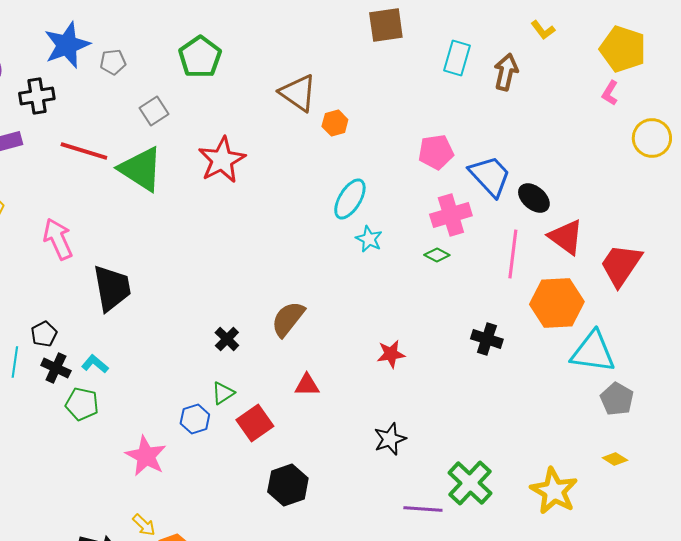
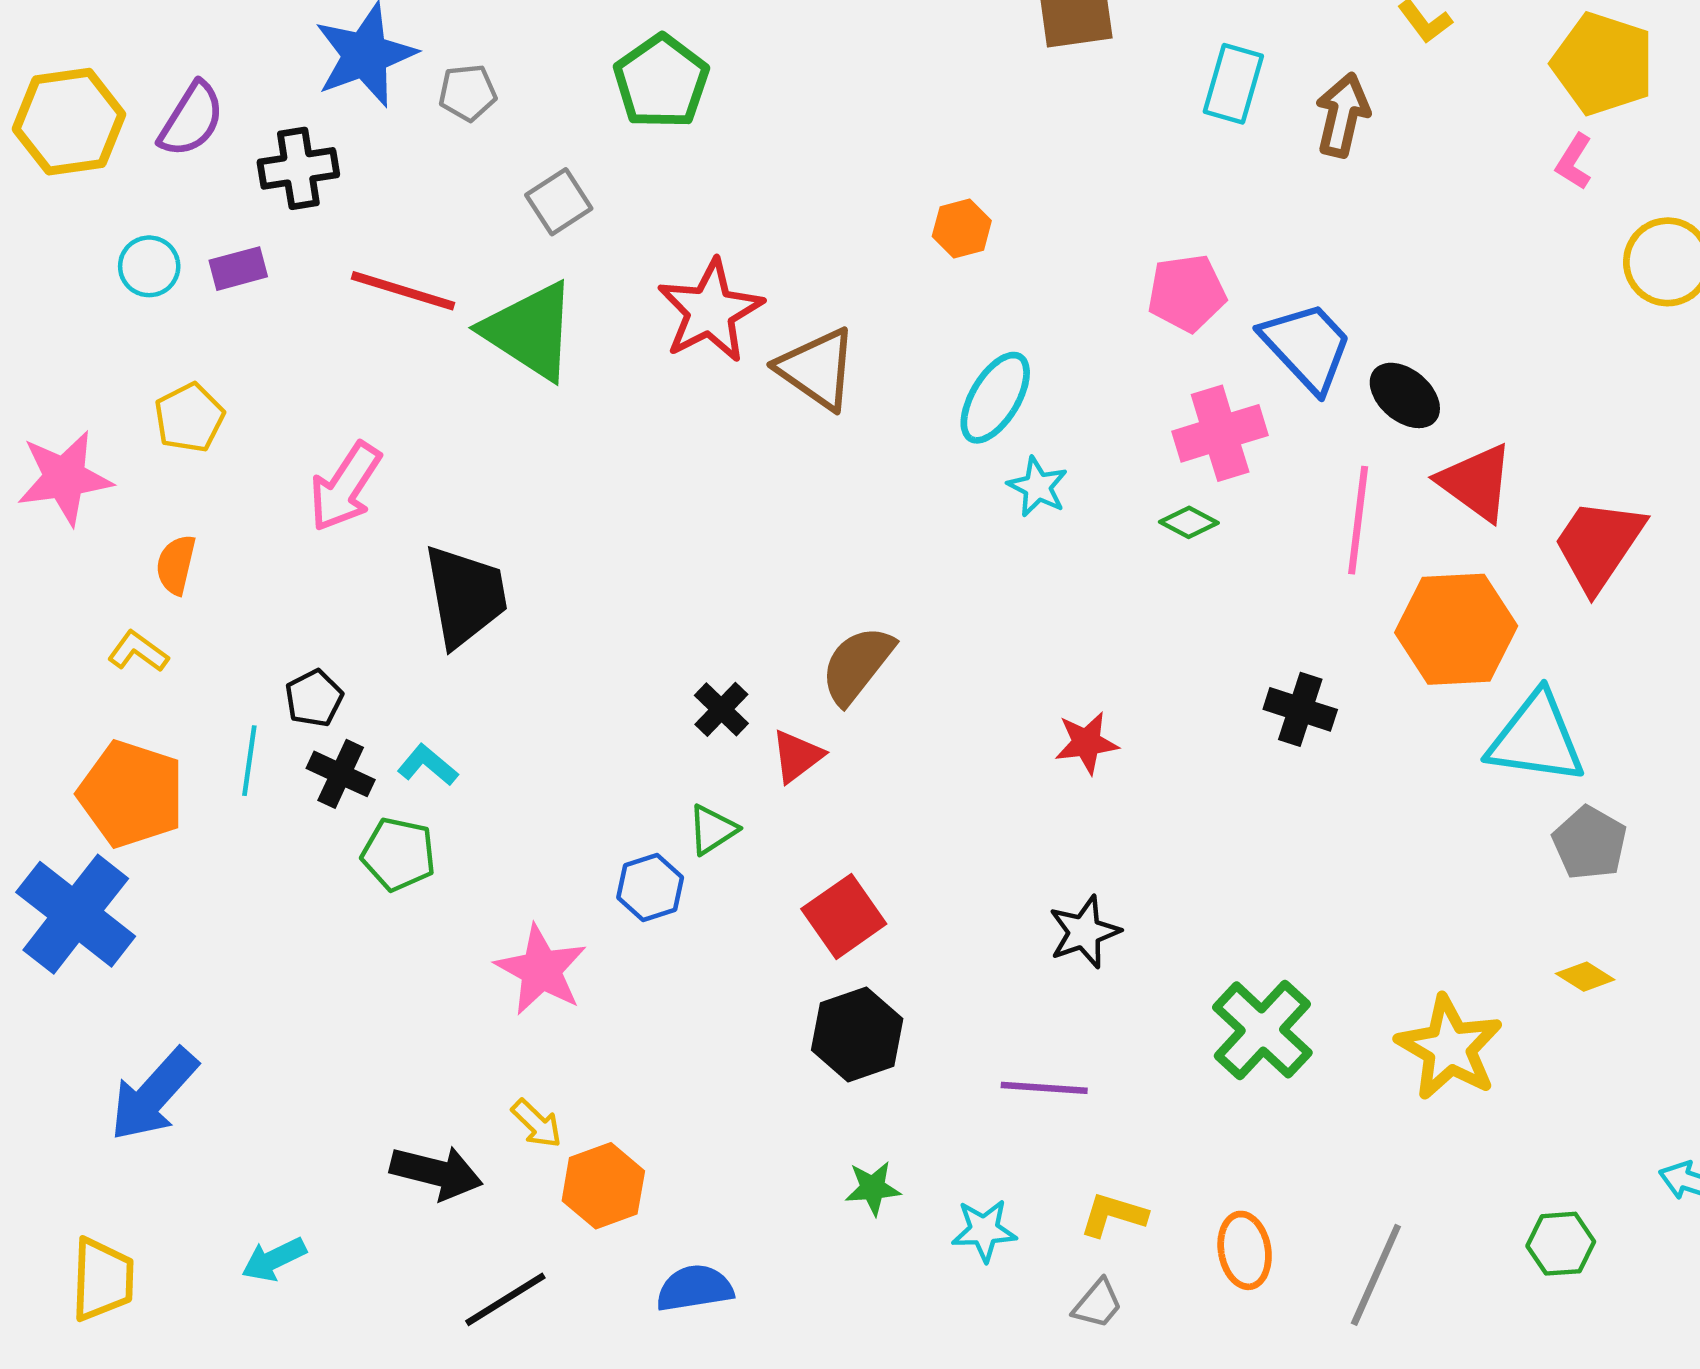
brown triangle: (298, 93) -> (817, 369), moved
pink arrow: (58, 239) -> (345, 487), turned -123
red triangle: (307, 385) -> (797, 756), moved, turned -36
red square: (255, 423) -> (844, 916), moved
purple line: (423, 509) -> (1044, 1088), moved

